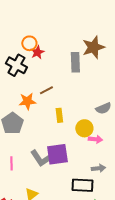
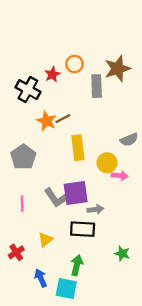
orange circle: (29, 43) -> (74, 64), moved
orange star: (27, 101) -> (47, 121), moved, turned 30
yellow rectangle: (59, 115) -> (78, 148), size x1.5
gray arrow: (98, 168) -> (95, 209), moved
black rectangle: (82, 185) -> (83, 229), moved

